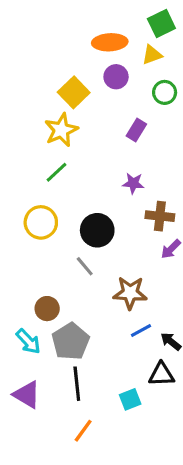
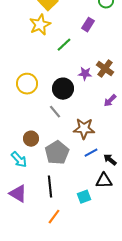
green line: (56, 172) -> (64, 45), moved
purple star: (133, 183) -> (85, 74), moved
brown cross: (160, 216) -> (105, 69), moved, turned 30
gray pentagon: (71, 341) -> (57, 153), moved

